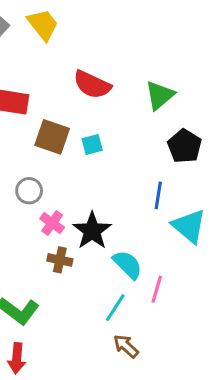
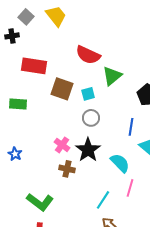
green triangle: (160, 95) -> (112, 76), moved
gray circle: (29, 191) -> (91, 118), moved
cyan semicircle: (128, 265) -> (120, 163), moved

